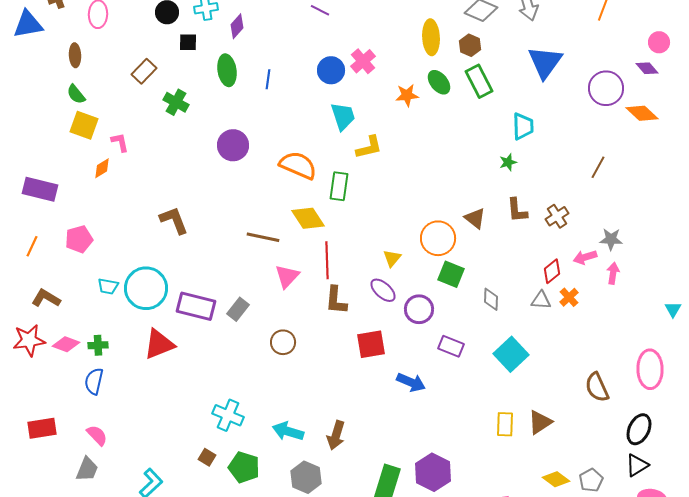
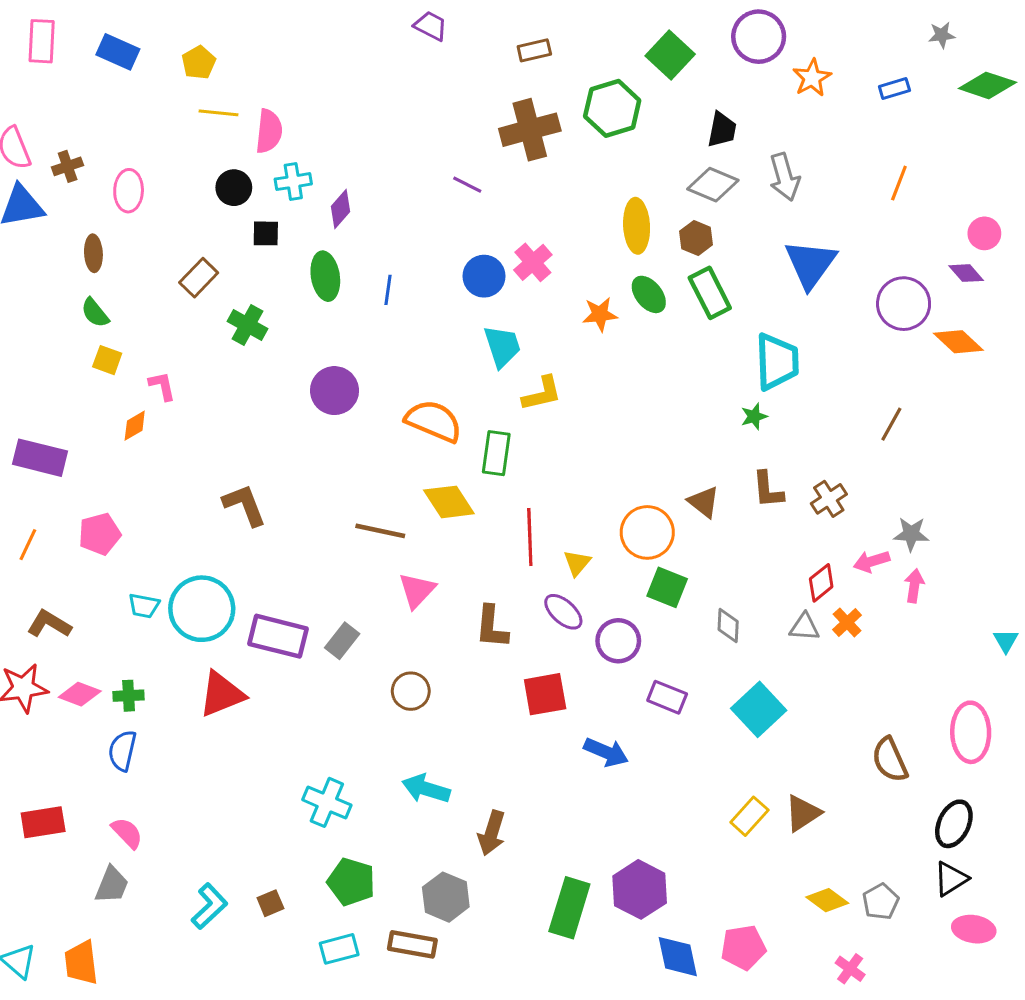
yellow square: (84, 125) -> (107, 360), size x0.7
cyan trapezoid: (523, 126) -> (777, 362), size x1.4
red line: (327, 260) -> (530, 537), moved
yellow rectangle: (505, 424) -> (749, 816), turned 40
cyan arrow: (288, 431) -> (426, 789), moved
brown square: (207, 457) -> (270, 903), moved, turned 36

